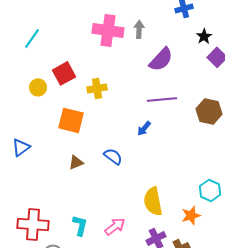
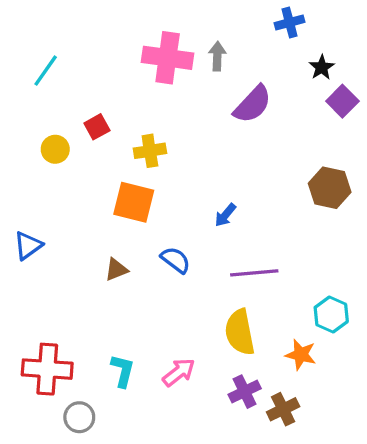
red square: (64, 73) -> (97, 127), size x0.7
purple line: (162, 99) -> (254, 273), moved
orange square: (71, 120) -> (134, 202), moved
orange star: (191, 215) -> (301, 355), turned 30

